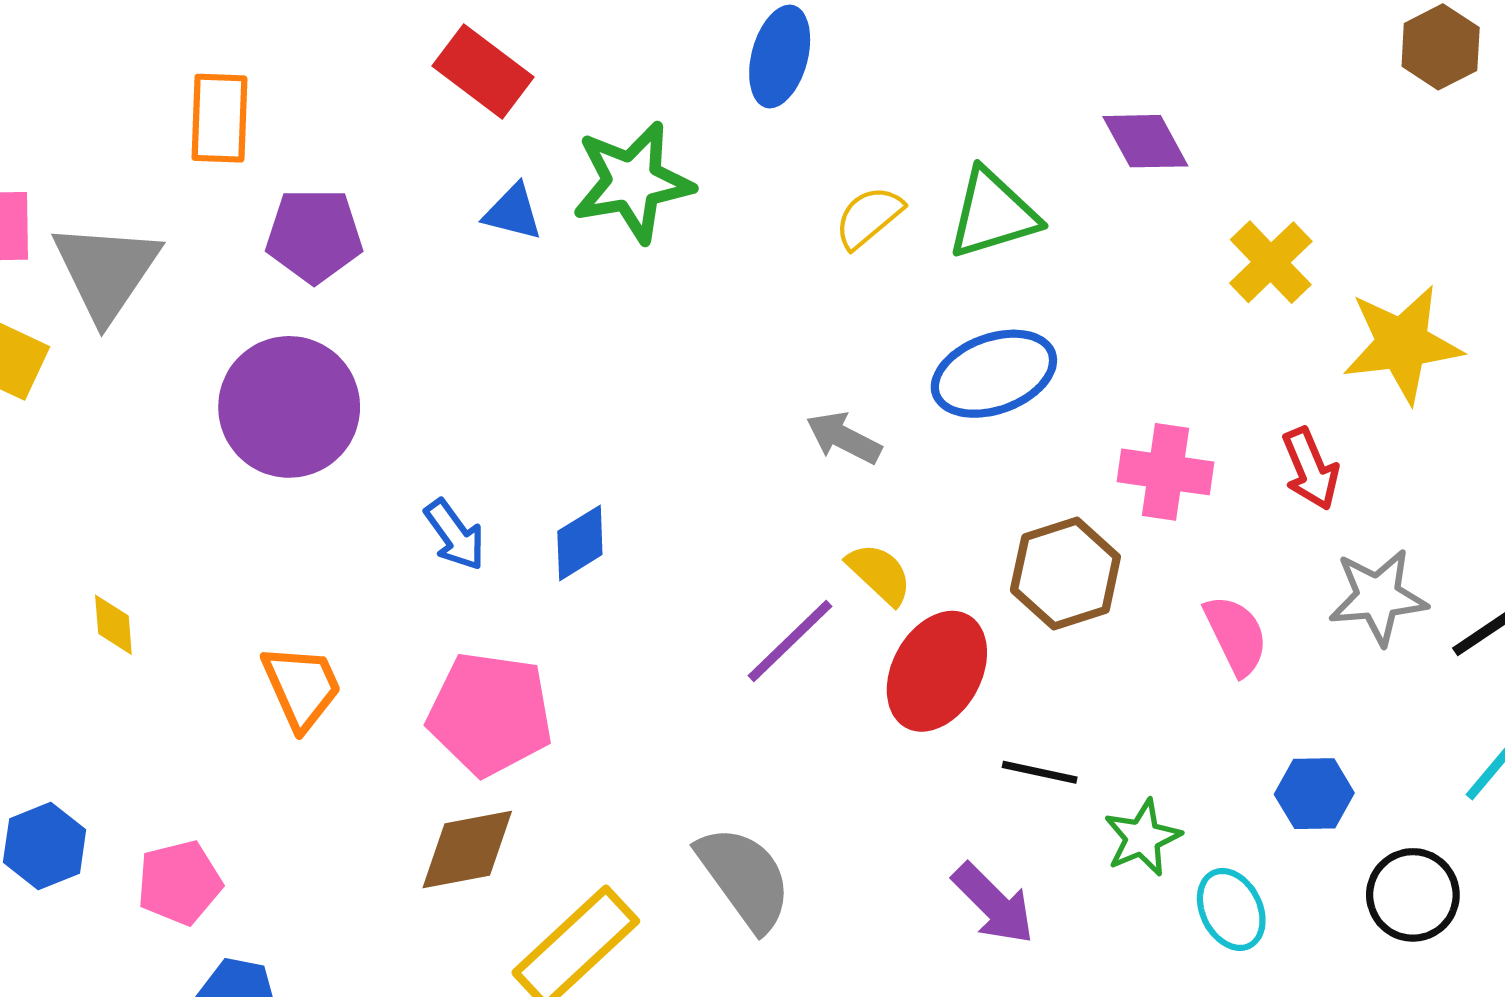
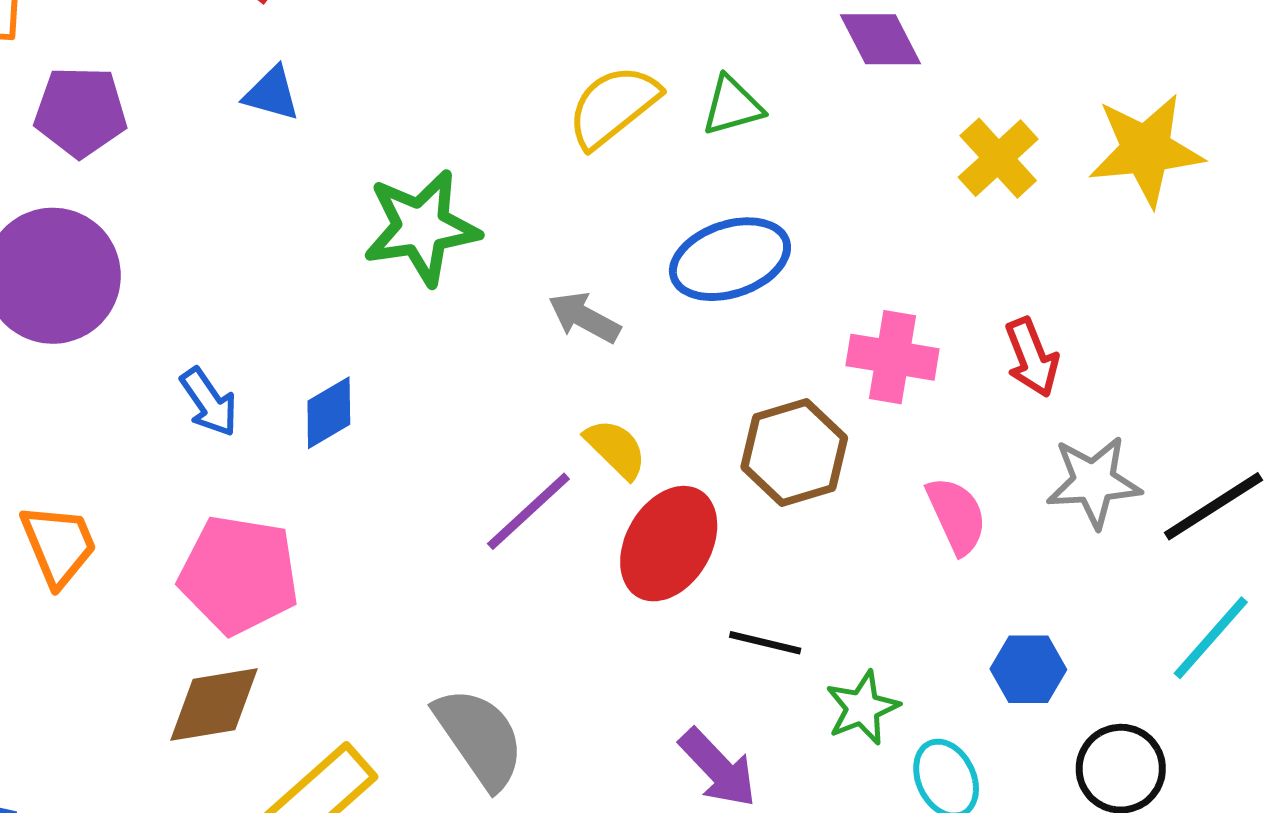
green star: (633, 182) -> (421, 227), moved
green triangle: (993, 214) -> (732, 106), size x0.7
yellow semicircle: (869, 217) -> (613, 106), size x1.4
yellow star: (1402, 344) -> (1146, 150), moved

